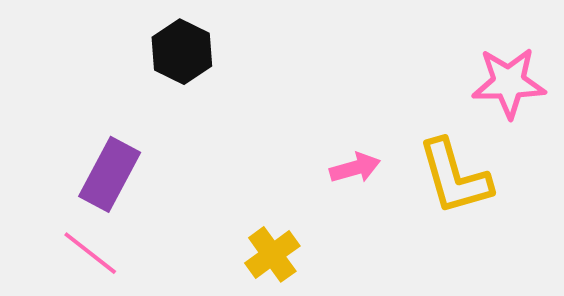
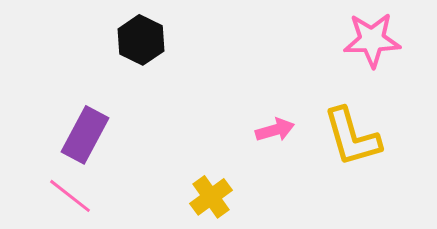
pink star: (509, 83) -> (372, 40), moved

